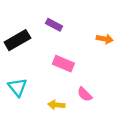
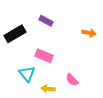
pink rectangle: (63, 64) -> (44, 56), moved
cyan triangle: (17, 87) -> (27, 74), moved

